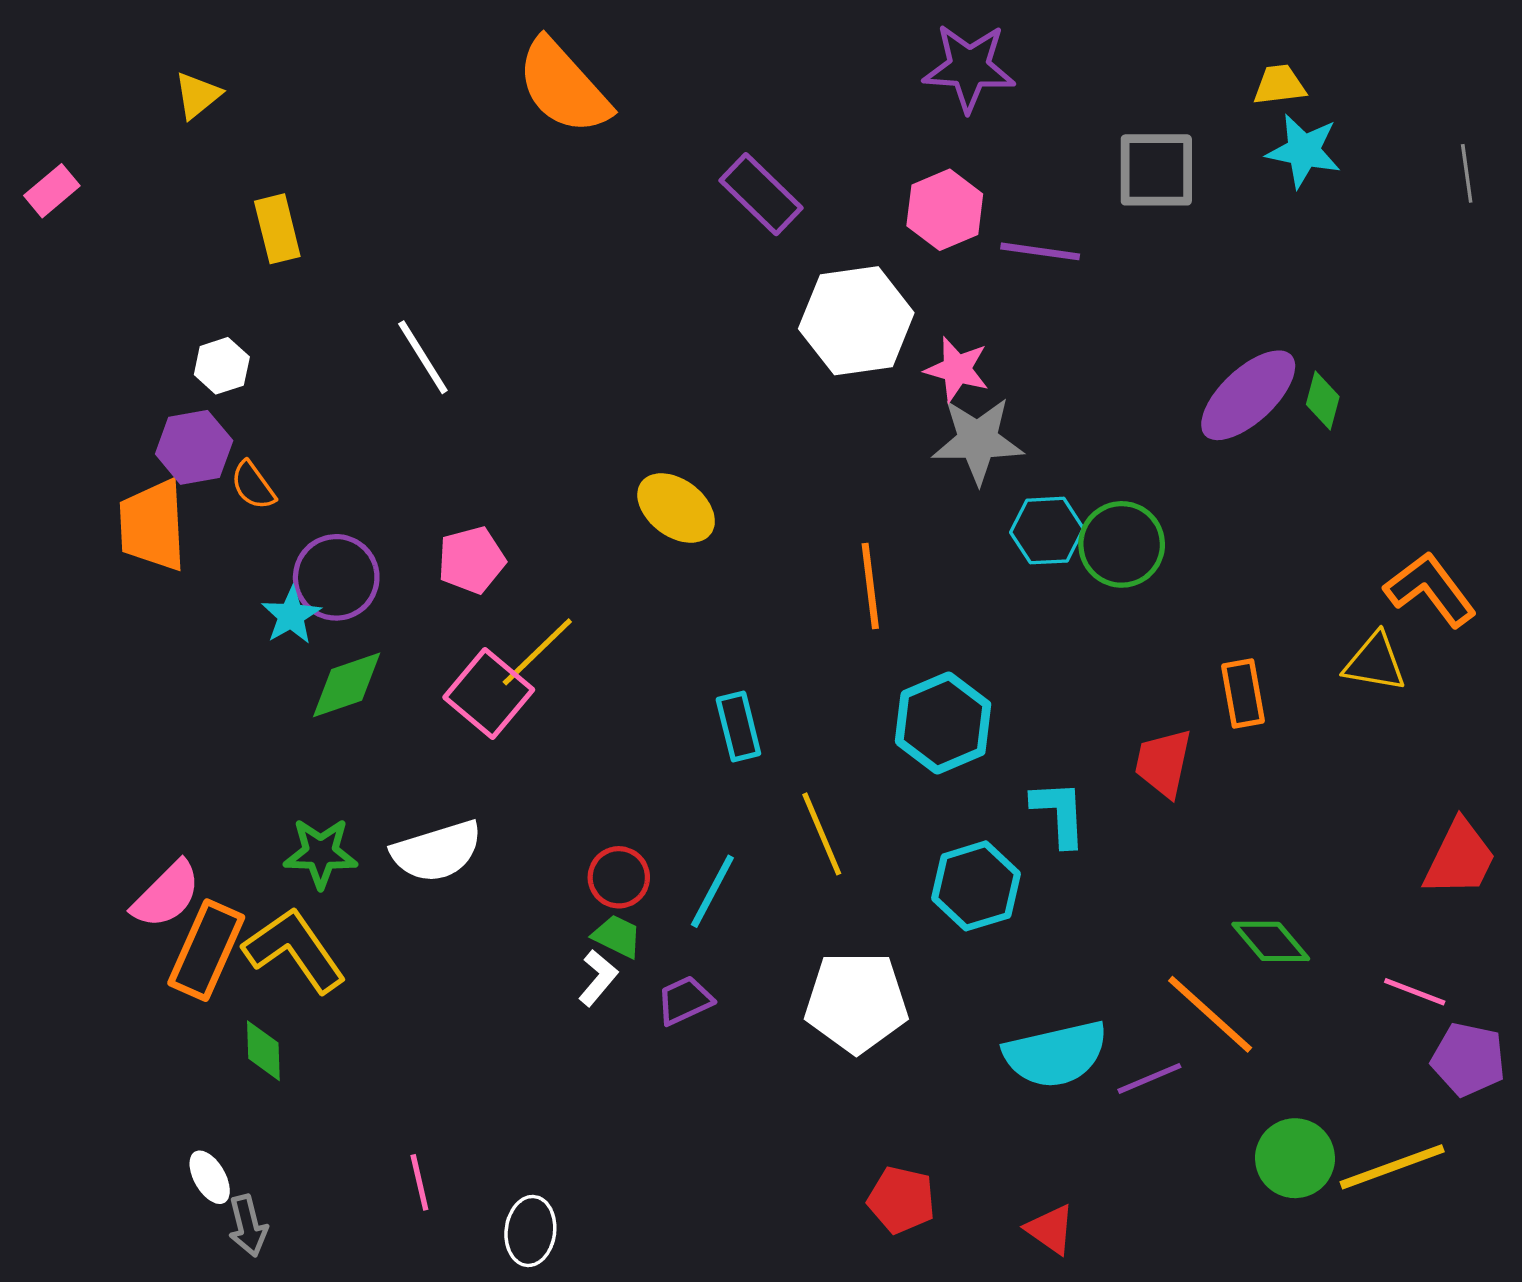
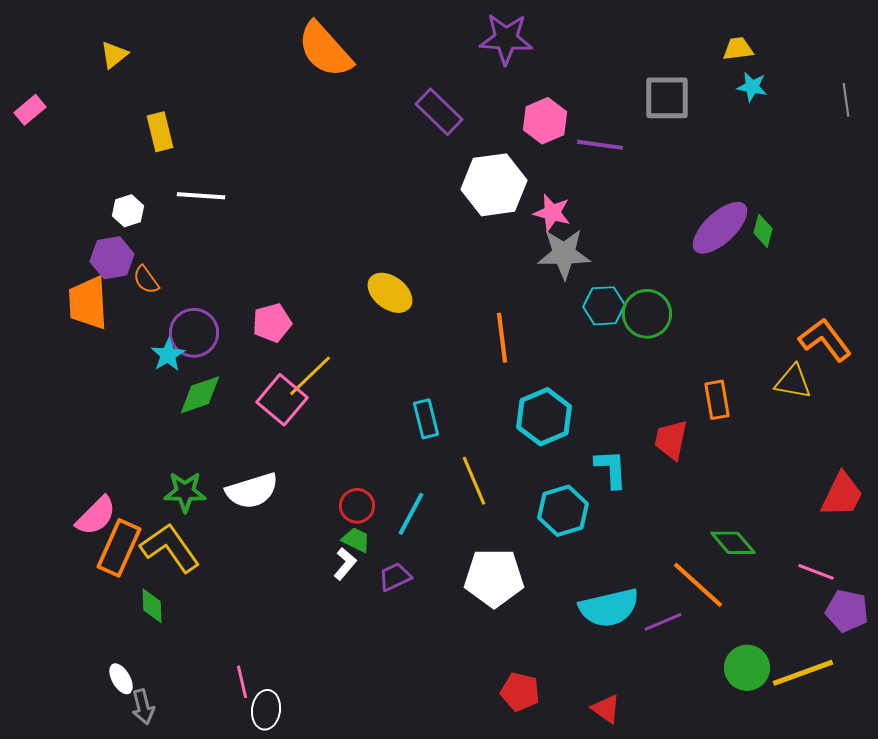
purple star: (969, 68) -> (506, 39), moved
cyan star: (1304, 151) -> (752, 87), size x0.7
white line: (423, 357) -> (201, 196), moved, turned -54
white ellipse: (530, 1231) -> (266, 710), moved

